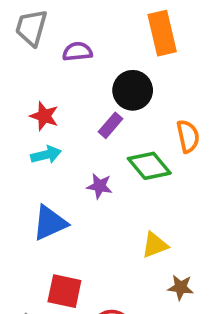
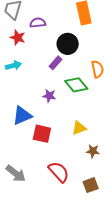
red star: (44, 116) -> (18, 38), moved
cyan arrow: (46, 155) -> (13, 66), moved
red square: (64, 291) -> (42, 134), moved

